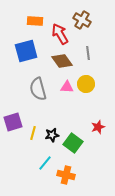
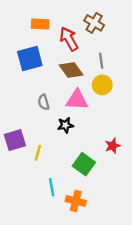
yellow circle: (86, 84) -> (102, 85), moved
pink triangle: (67, 87) -> (77, 100), size x1.5
gray semicircle: (38, 89) -> (44, 102), size x0.6
black star: (52, 135) -> (65, 125), moved
cyan line: (45, 163) -> (52, 187), turned -49

